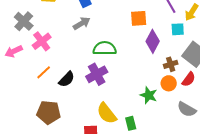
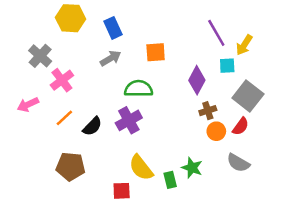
orange square: (139, 18) -> (156, 52), moved
pink arrow: (14, 51) -> (28, 105), moved
brown cross: (171, 64) -> (208, 111), moved
green star: (149, 95) -> (192, 168), moved

